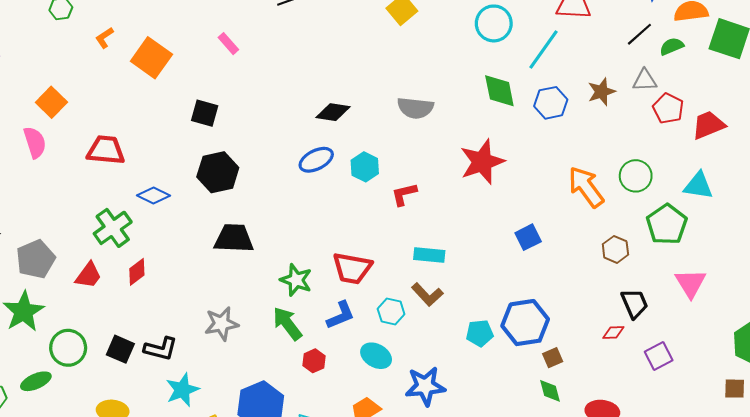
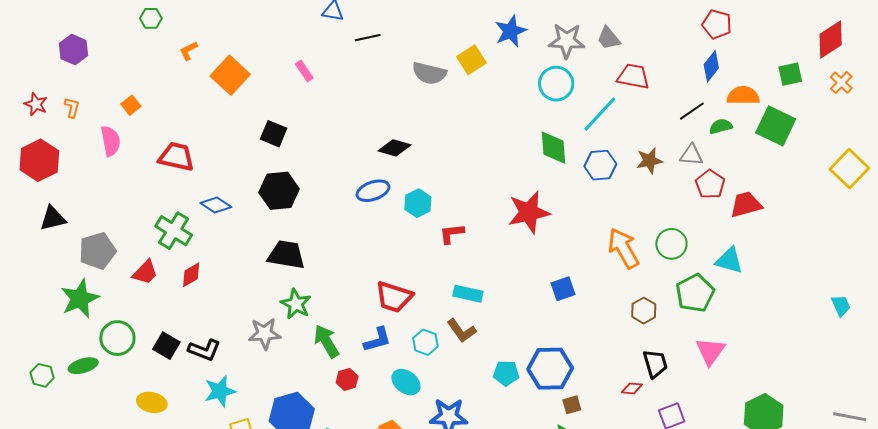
orange square: (51, 102) -> (131, 105), size x0.7
gray semicircle: (415, 108) -> (429, 73), moved
green cross: (113, 228) -> (174, 231), turned -30
green star: (296, 280) -> (296, 304), moved

